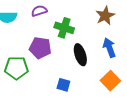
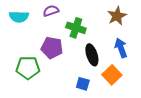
orange square: (110, 81) -> (112, 75), moved
blue square: (63, 85) -> (83, 84), moved

